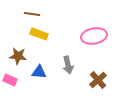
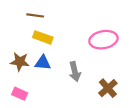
blue triangle: (39, 72) -> (43, 63), moved
pink rectangle: (10, 80) -> (20, 94), moved

